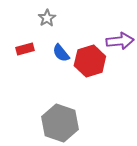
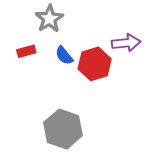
gray star: (47, 18) -> (49, 19), size x1.5

